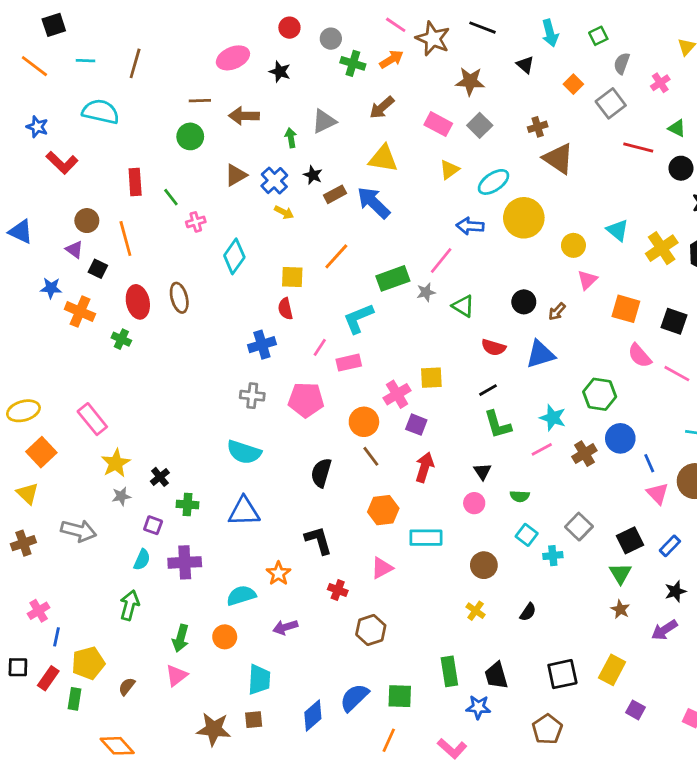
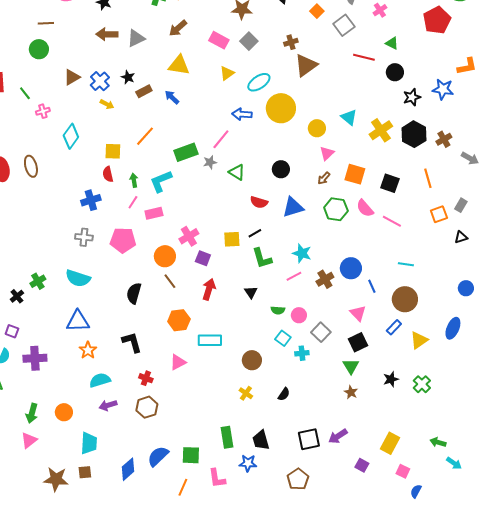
brown arrow: (244, 116) -> (107, 34), moved
green arrow: (291, 138) -> (134, 180), moved
brown triangle: (558, 159) -> (306, 65), turned 50
blue arrow: (374, 203) -> (172, 97), size x0.6
brown arrow: (557, 312) -> (324, 178), moved
yellow square: (431, 378) -> (232, 239), moved
green hexagon: (600, 394) -> (336, 209), moved
pink triangle: (658, 493) -> (358, 313), moved
pink circle: (474, 503) -> (299, 315), moved
green cross: (187, 505) -> (38, 281), moved, turned -35
blue rectangle: (670, 546) -> (394, 327), moved
orange star: (278, 573) -> (88, 350), moved
cyan semicircle: (241, 596) -> (100, 380), moved
brown hexagon: (371, 630) -> (147, 407), moved
purple arrow: (664, 630) -> (338, 436), moved
yellow rectangle: (612, 670) -> (390, 443), moved
pink L-shape: (452, 749) -> (217, 478), moved, turned 40

